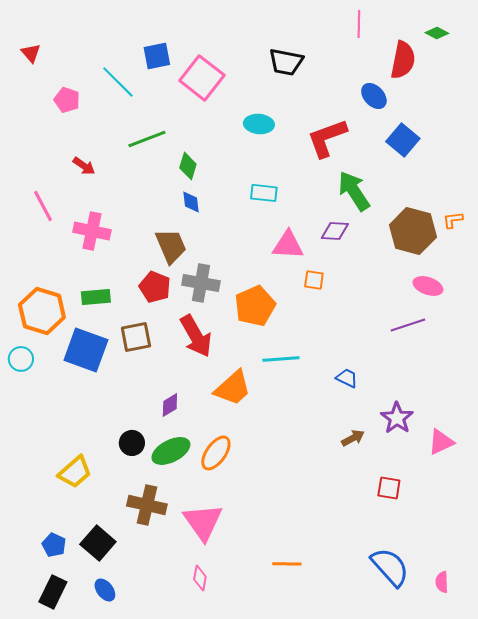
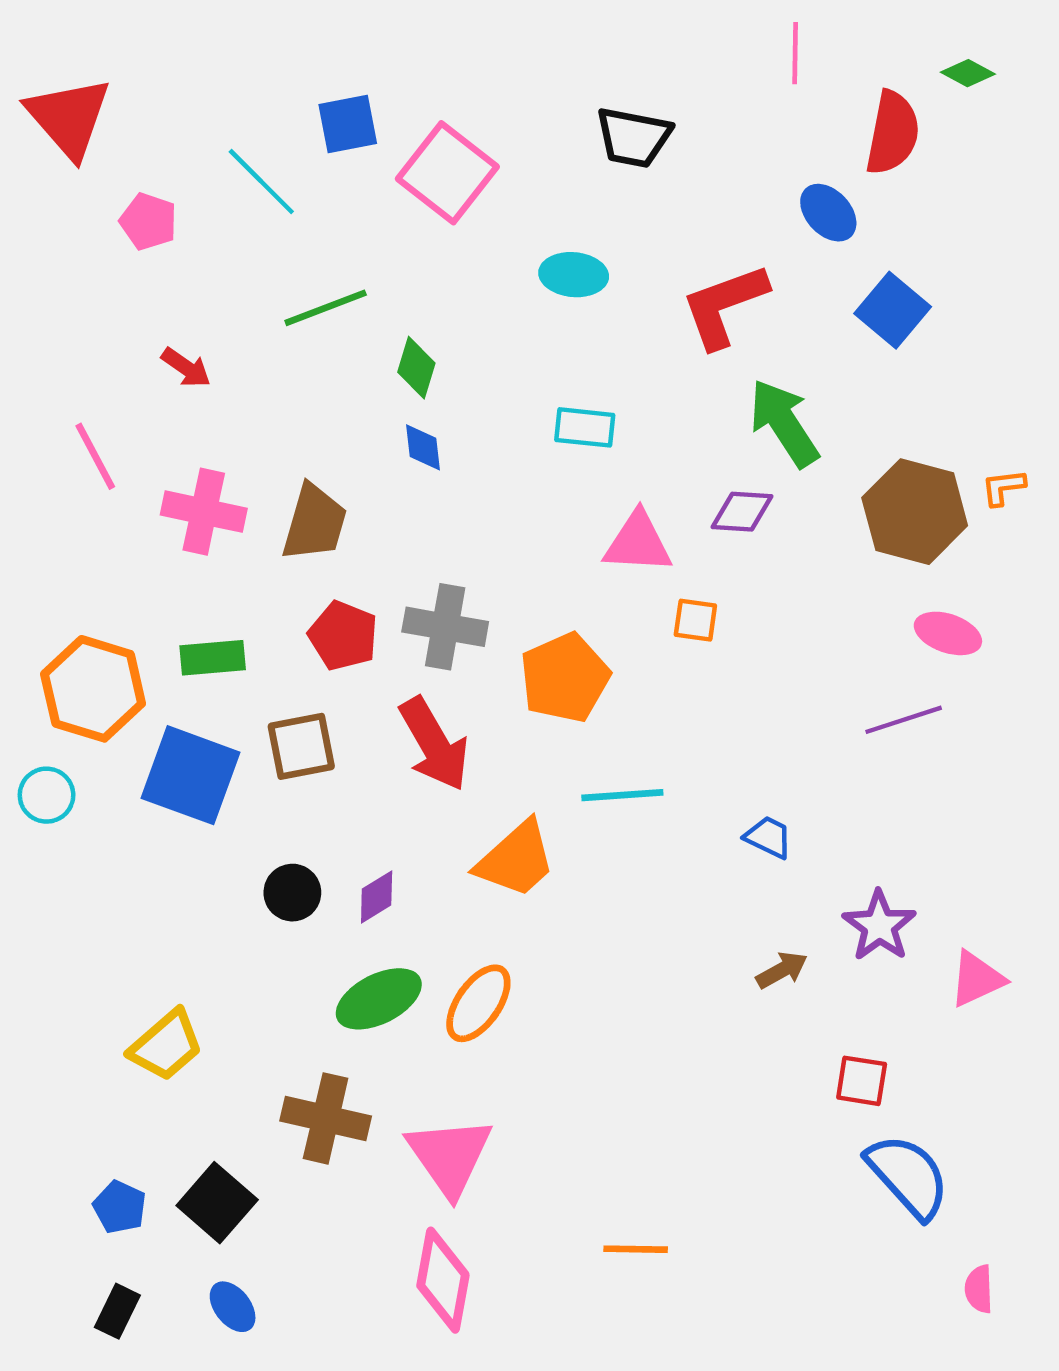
red triangle: (31, 53) -> (69, 117), size x2.0
brown trapezoid: (171, 246) -> (315, 523), moved, turned 39
black circle: (132, 443) -> (292, 893), moved
blue semicircle: (390, 567) -> (908, 1176), moved
pink diamond: (200, 578) -> (443, 1280), size x1.8
black rectangle: (53, 592) -> (117, 1311), size x0.7

